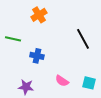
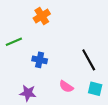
green line: (13, 39) -> (14, 42), turned -35
black line: (83, 39) -> (89, 60), moved

